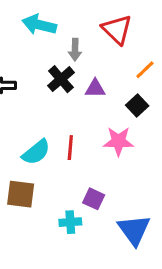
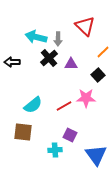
cyan arrow: (39, 25) -> (36, 37), moved
red line: (70, 148) -> (64, 106), moved, turned 56

